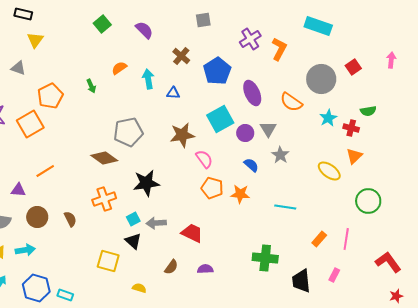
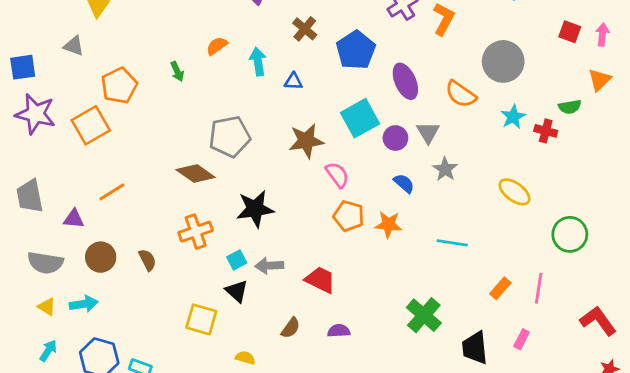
red square: (353, 67) -> (570, 32), moved, turned -35
orange triangle: (354, 156) -> (600, 80), moved
green cross: (265, 258) -> (424, 315), turned 35

